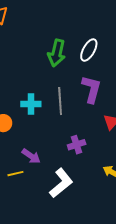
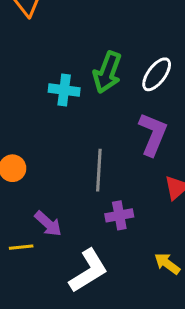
gray line: (60, 101) -> (99, 170), moved
cyan cross: (31, 104) -> (64, 90), moved

